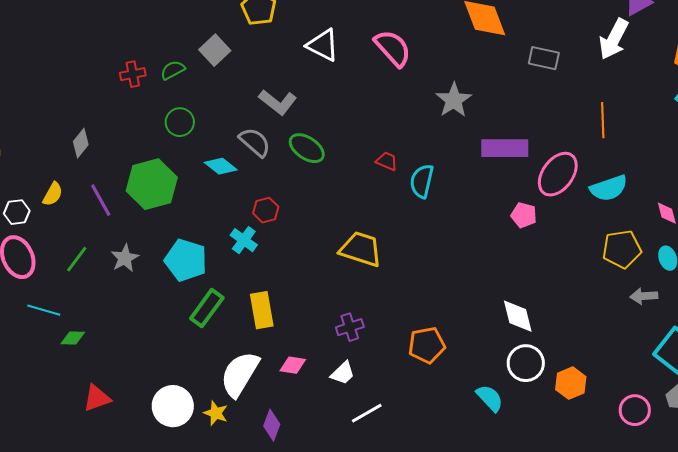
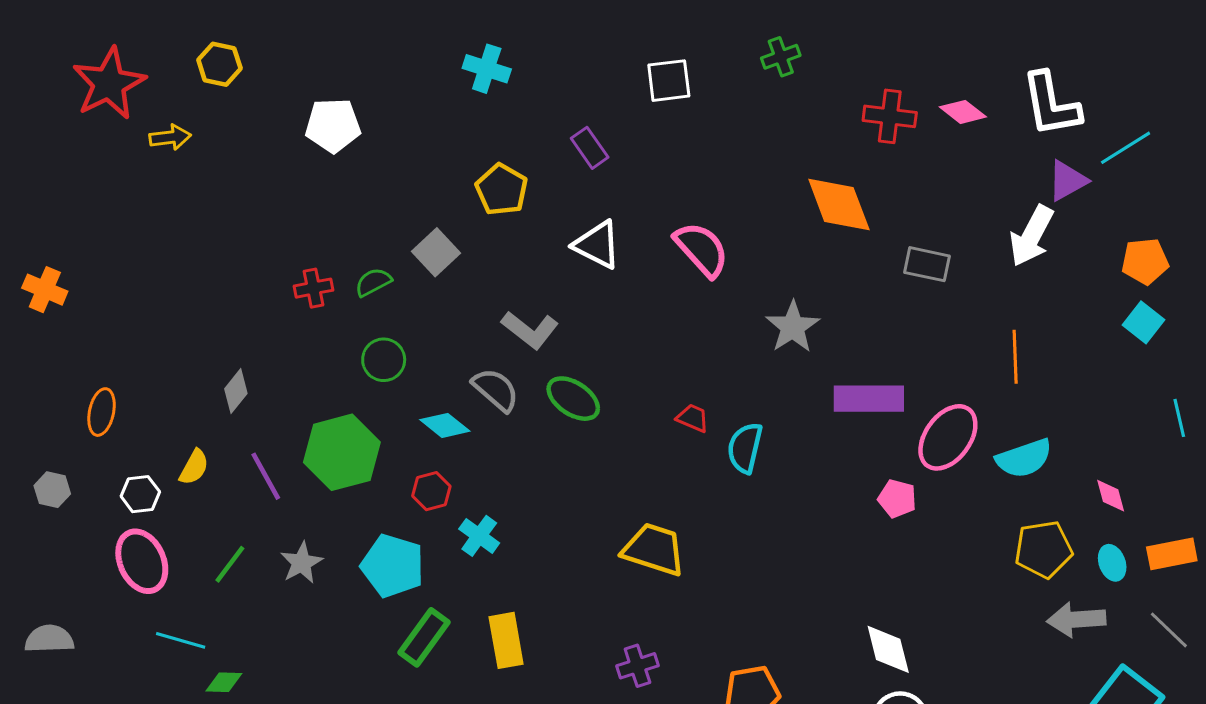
red hexagon: (266, 210) -> (431, 491), moved
gray arrow: (644, 296) -> (1076, 620), size x1.4

